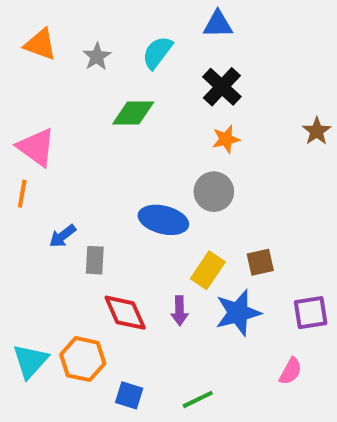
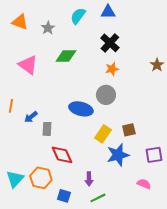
cyan semicircle: (157, 52) -> (78, 16), moved
pink triangle: (36, 147) -> (28, 65), moved
orange line: (22, 194) -> (11, 106), moved
purple arrow: (180, 311) -> (89, 179), moved
pink semicircle: (290, 371) -> (144, 184), turned -96

